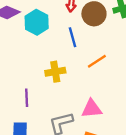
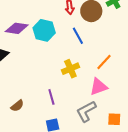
orange line: (97, 61) -> (104, 62), moved
pink triangle: (92, 109) -> (99, 87), moved

